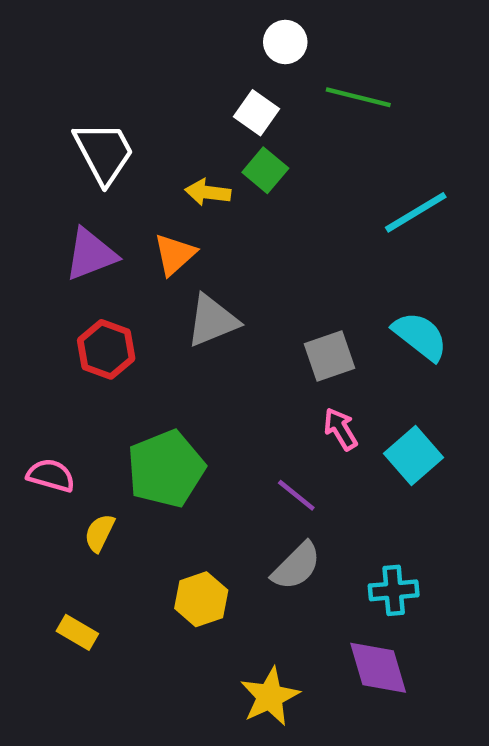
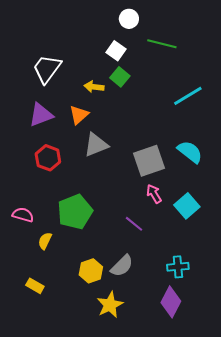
white trapezoid: (104, 153) -> (47, 69), turned -116
gray square: (329, 356) -> (149, 161), size x1.4
gray semicircle: (296, 566) -> (122, 266), moved
purple diamond: (378, 668) -> (171, 302), turned 44
yellow star: (270, 697) -> (110, 305), moved

